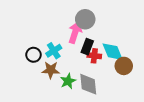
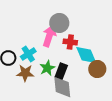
black rectangle: (87, 47) -> (61, 71), moved
red cross: (94, 56) -> (70, 42), moved
green star: (68, 81) -> (47, 68), moved

